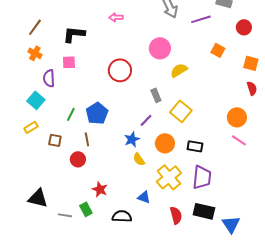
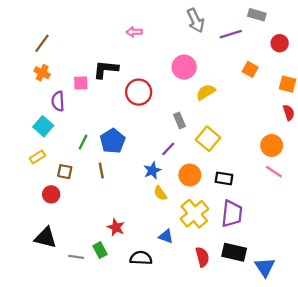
black L-shape: (74, 34) -> (106, 69), moved
red circle: (78, 159) -> (51, 194), moved

